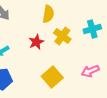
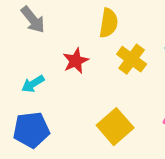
red star: (36, 42) -> (76, 61), moved

